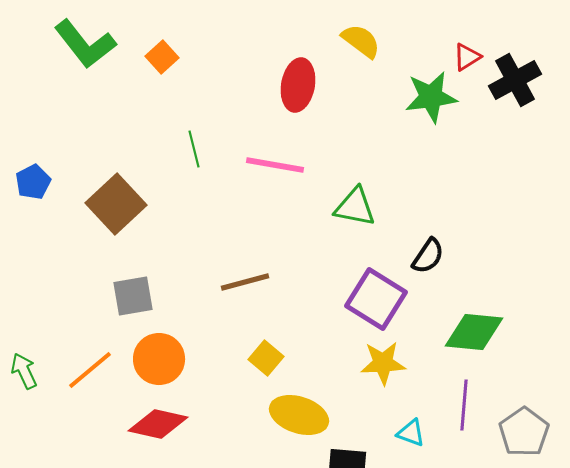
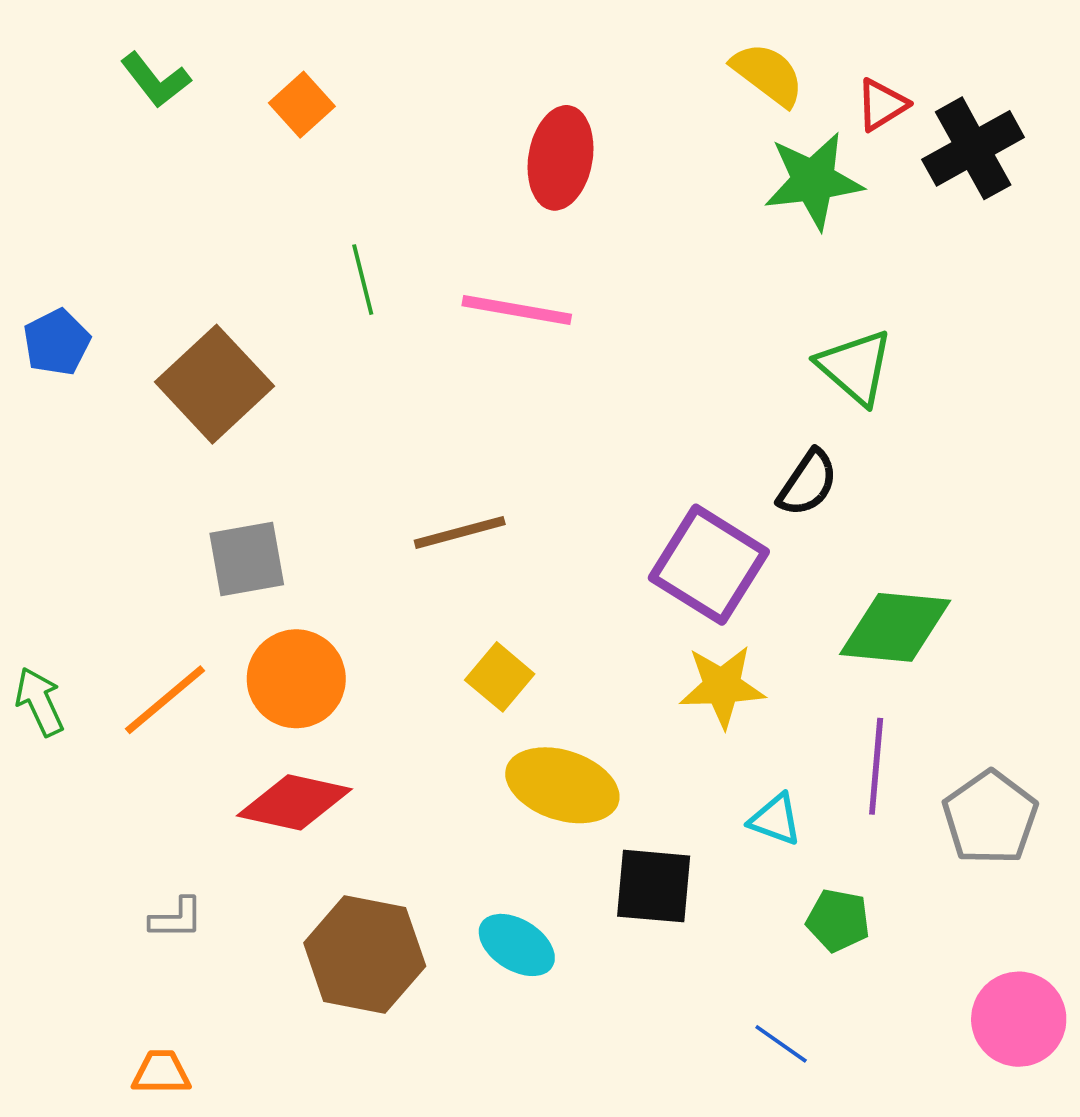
yellow semicircle: (361, 41) -> (768, 74), moved
green L-shape: (85, 44) -> (156, 80), size x0.6
green triangle: (355, 207) -> (855, 367), moved, turned 30

